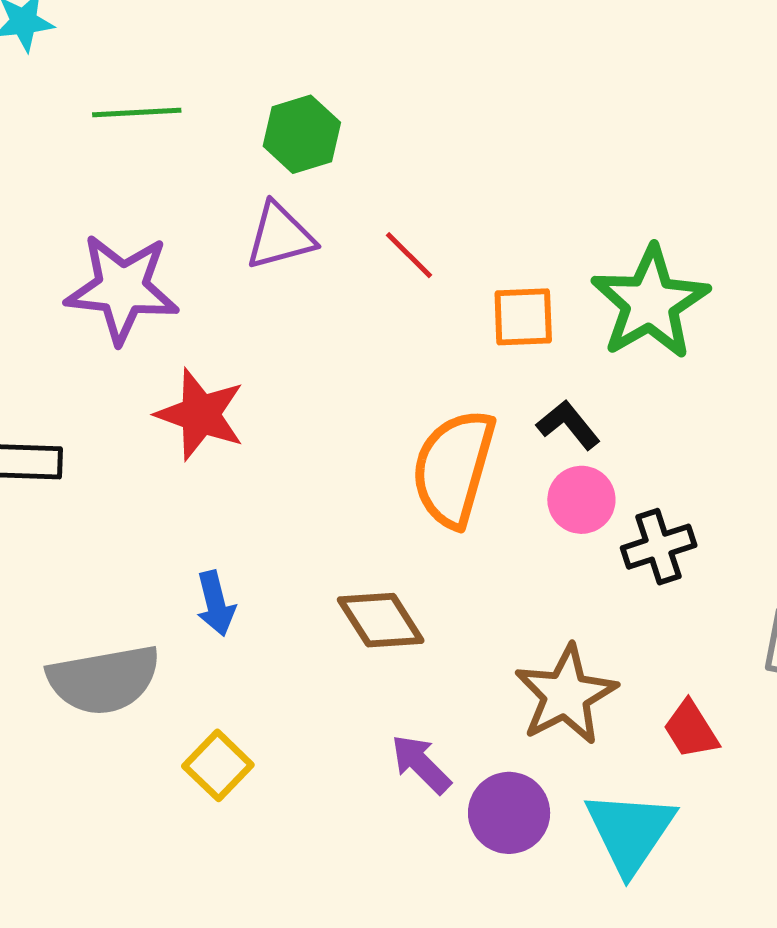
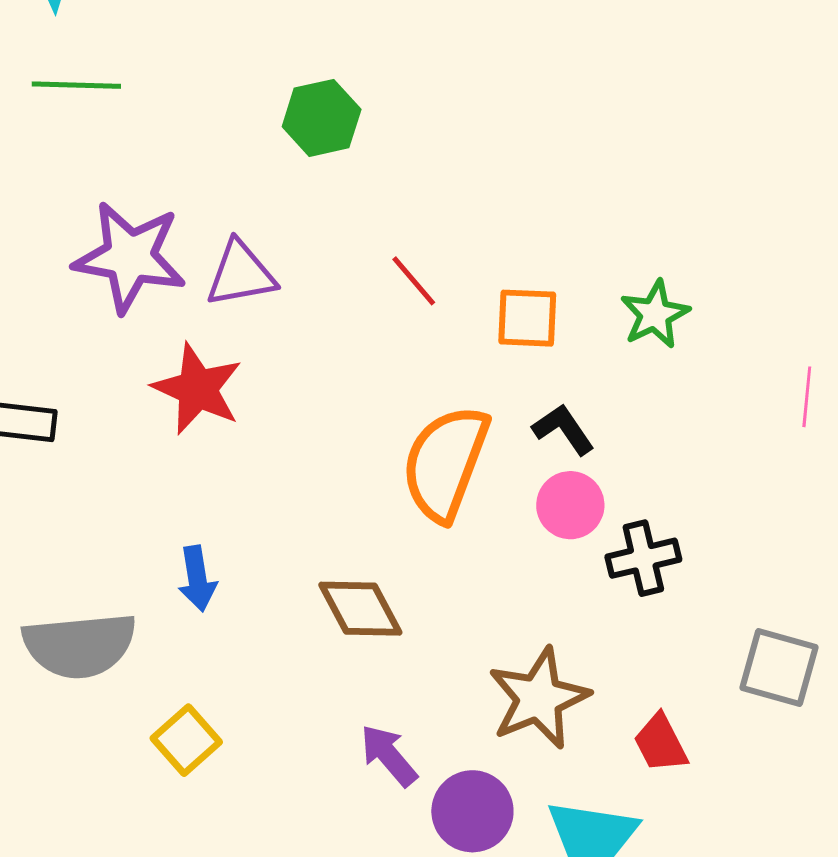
green line: (137, 113) -> (76, 85), moved
purple triangle: (280, 236) -> (241, 274), moved
red line: (409, 255) -> (414, 281), moved
green star: (650, 303) -> (655, 314), size x0.6

